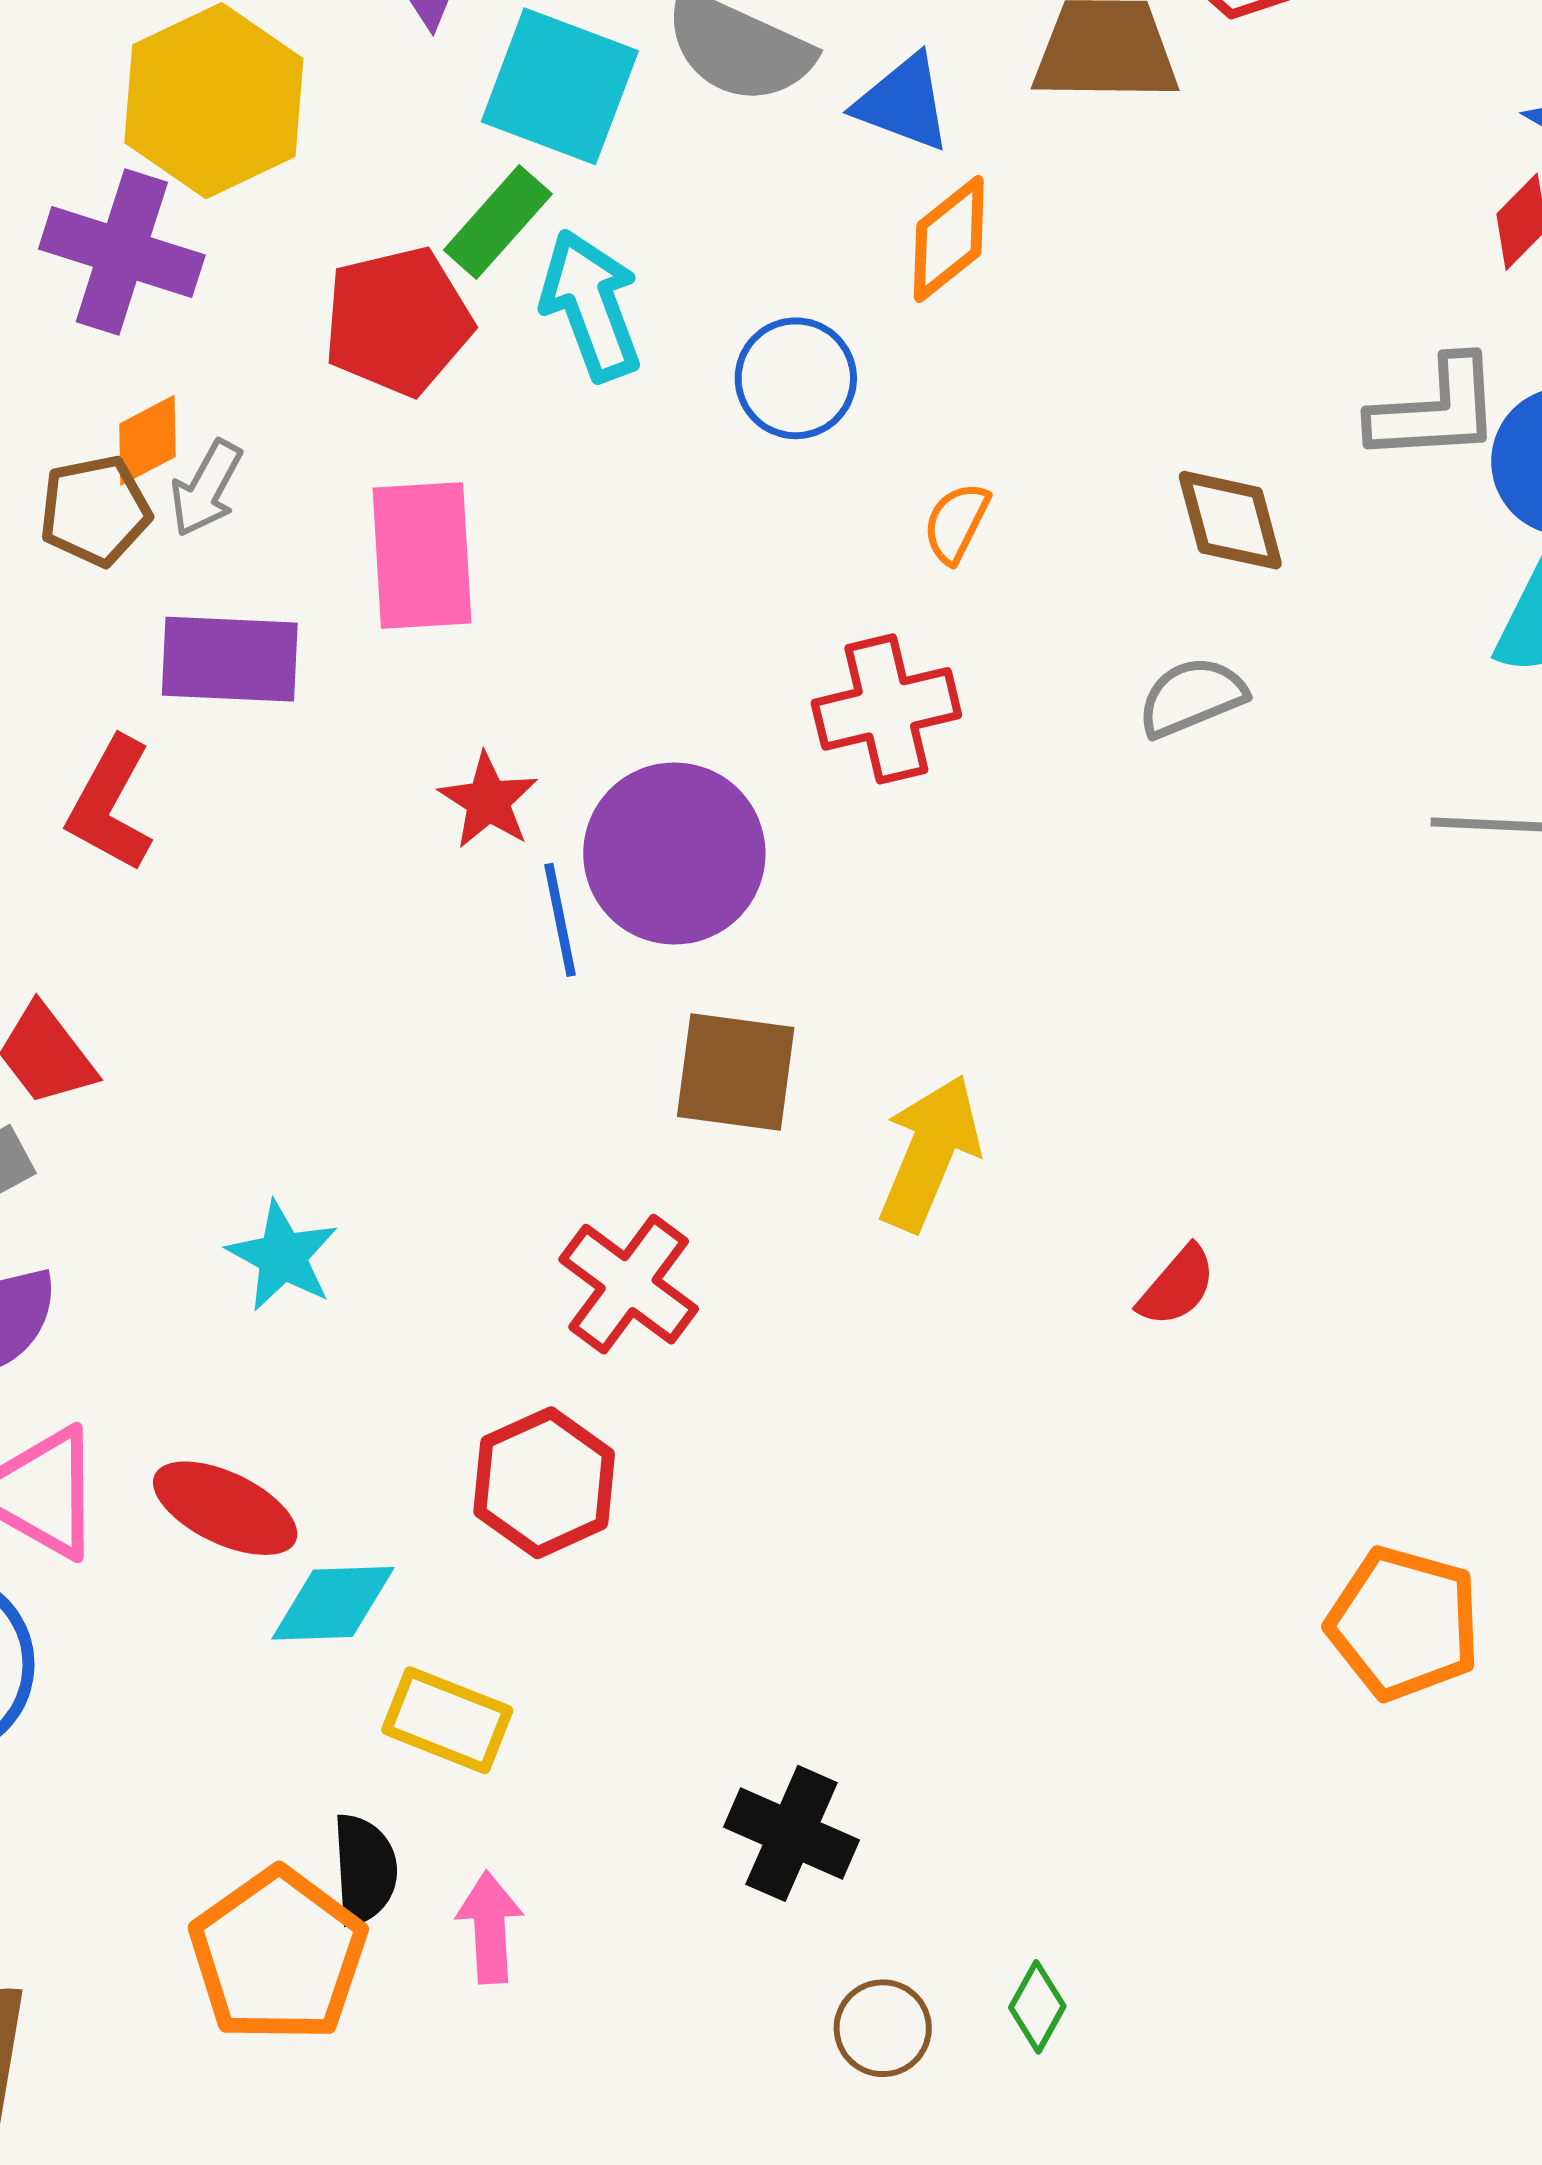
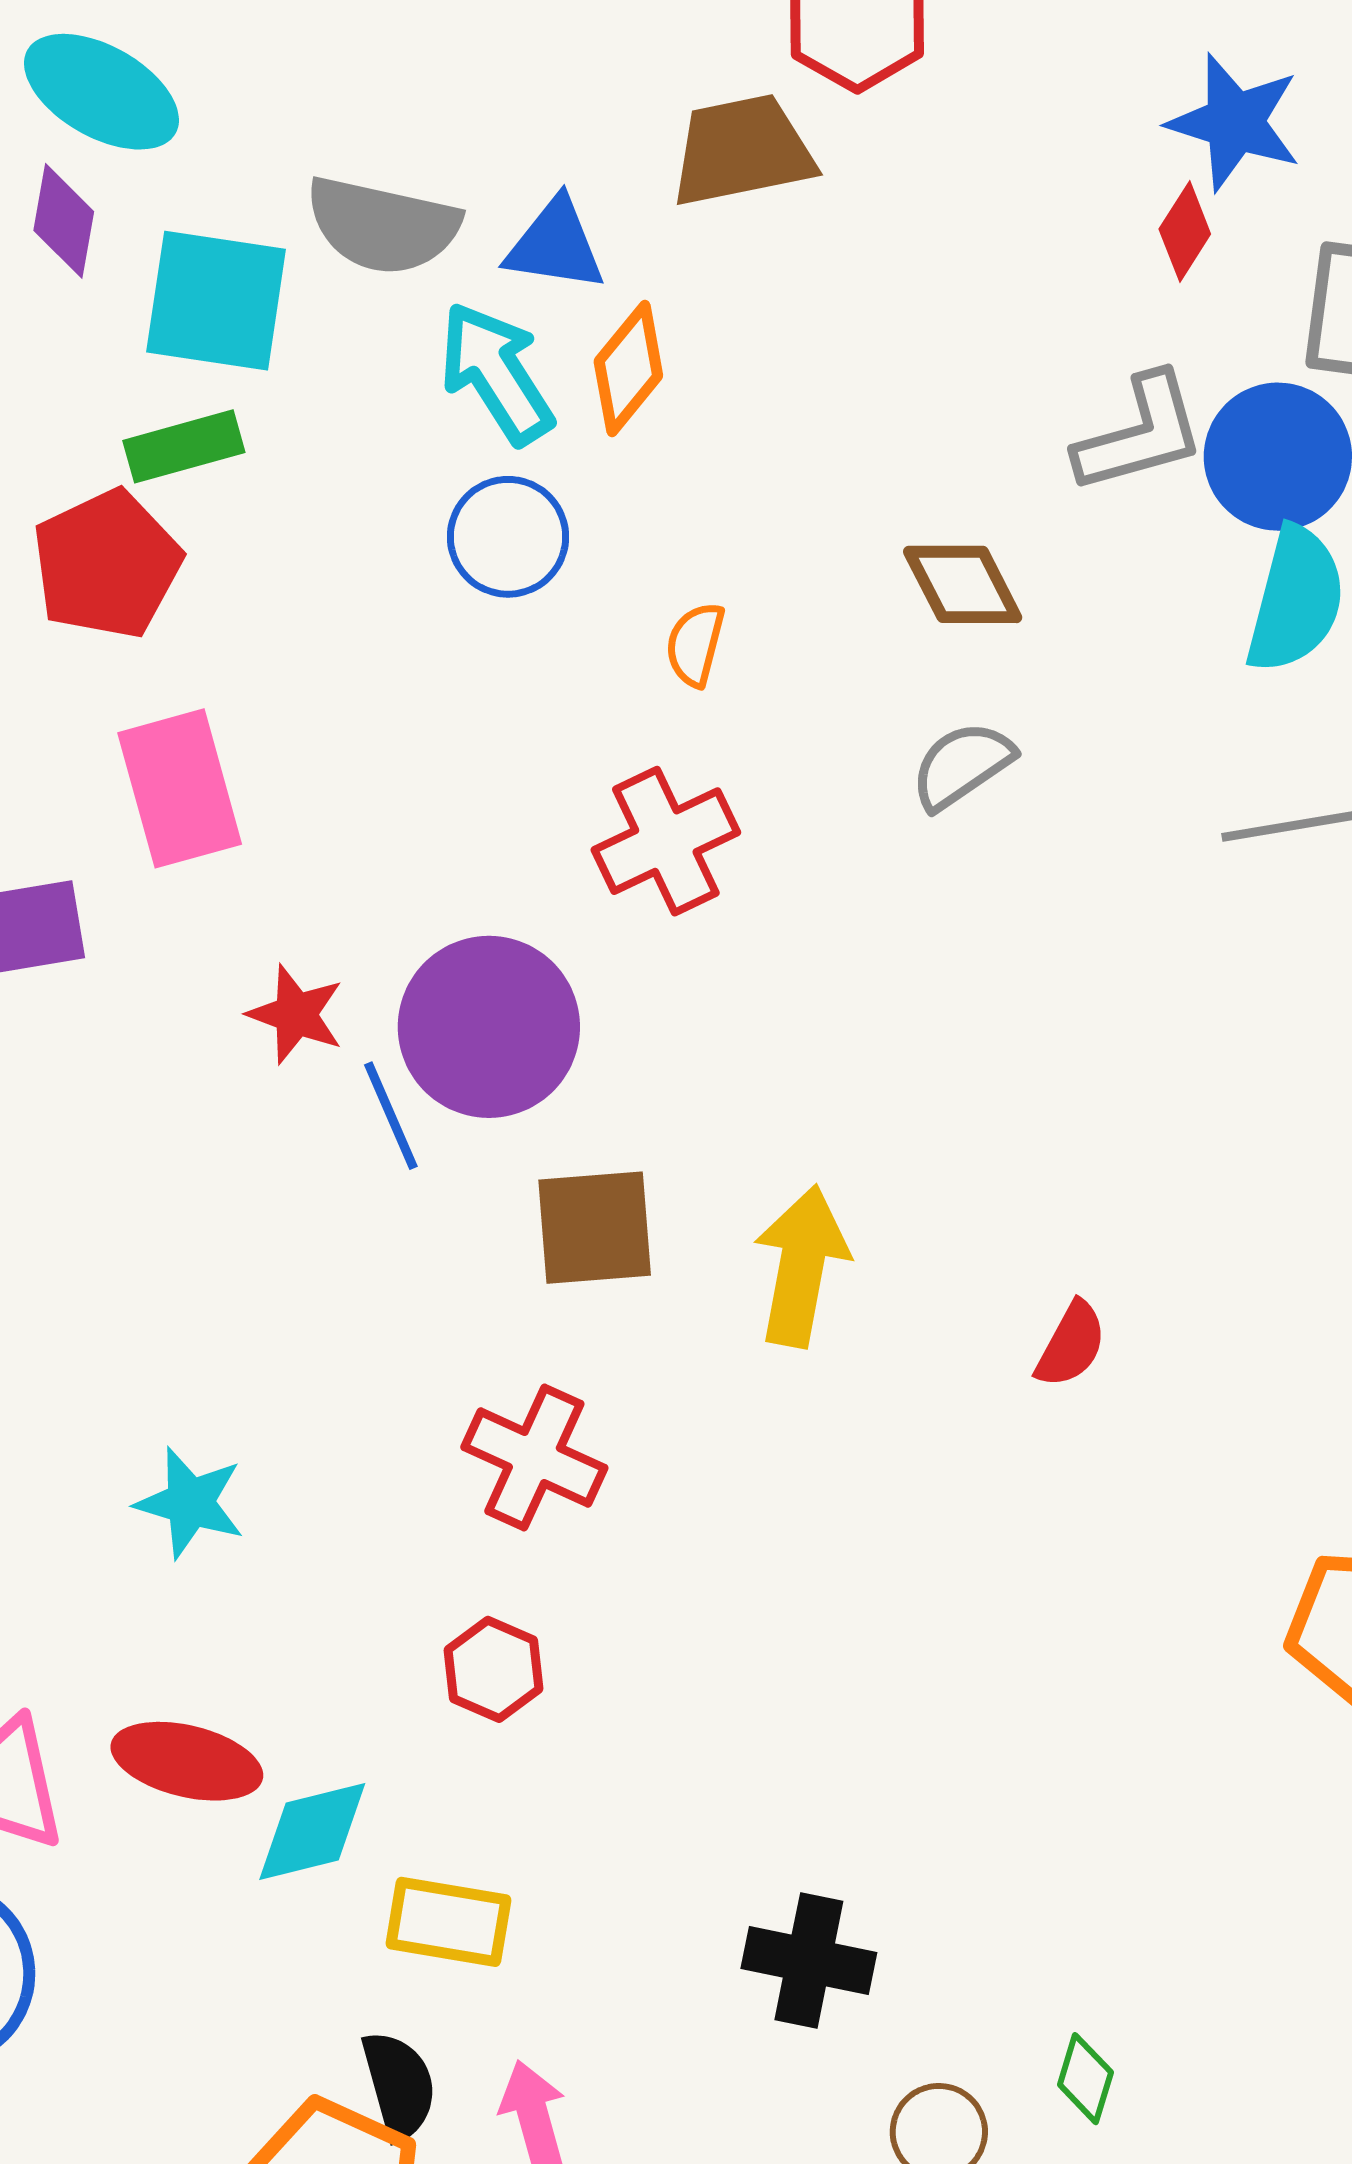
green rectangle: (498, 222) -> (184, 446), turned 45
cyan arrow: (591, 305) -> (496, 373), moved
red hexagon: (544, 1483) -> (493, 1669), size x0.7

